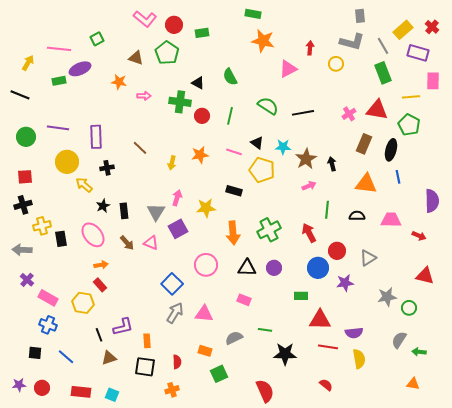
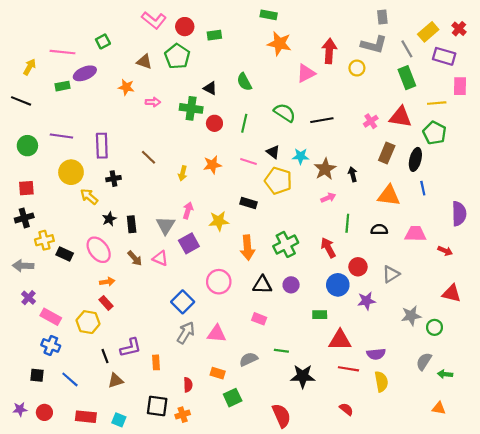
red arrow: (310, 48) -> (329, 51), size x1.6
black rectangle: (61, 239) -> (65, 254), turned -56
black square: (145, 367) -> (157, 406), moved

